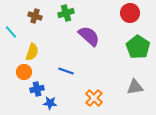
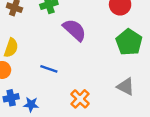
gray triangle: (135, 87) -> (126, 87), turned 36
blue cross: (37, 89) -> (11, 98), moved

